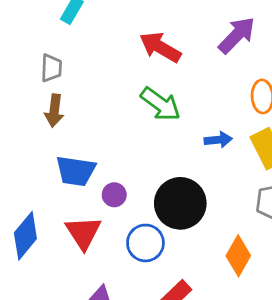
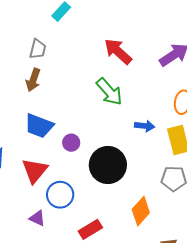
purple circle: (114, 195) -> (71, 143), moved
blue circle: (145, 243) -> (60, 195), moved

